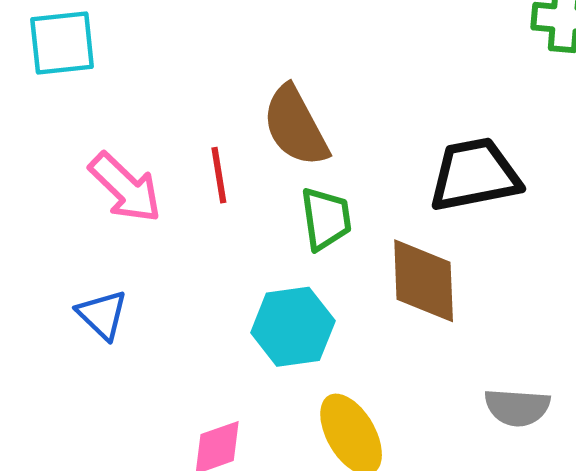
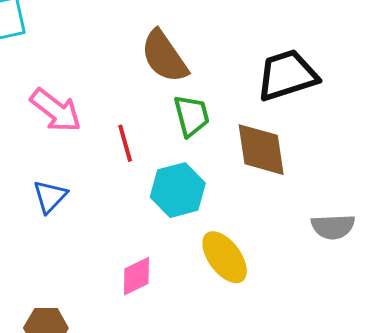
red line: (219, 175) -> (125, 143), moved
blue triangle: (102, 315) -> (50, 196), turned 36

